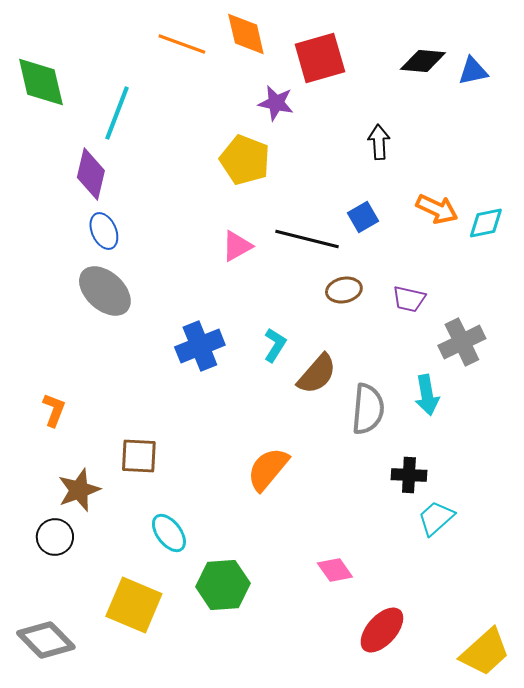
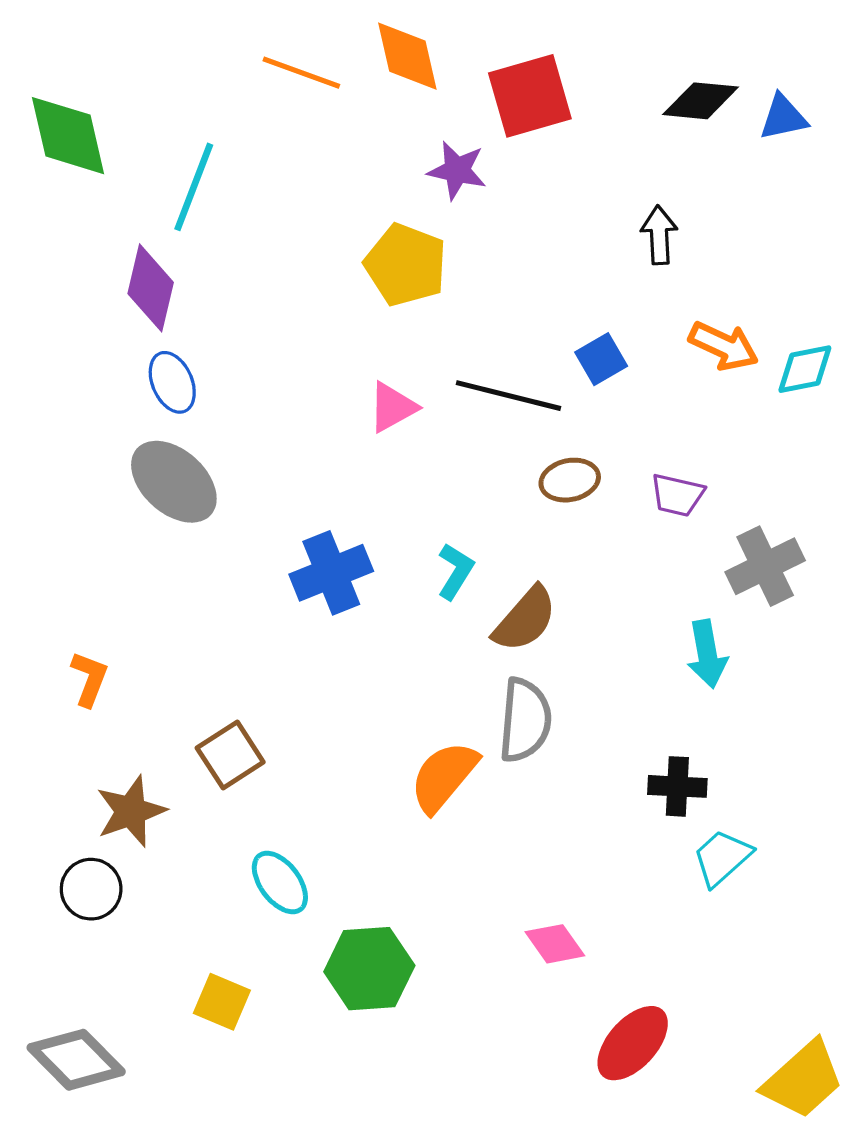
black arrow: (379, 142) -> (659, 235), moved
gray semicircle: (368, 409) -> (525, 720), moved
brown square: (139, 456) -> (230, 755), turned -36
yellow square: (134, 605) -> (222, 1002), size x0.6

